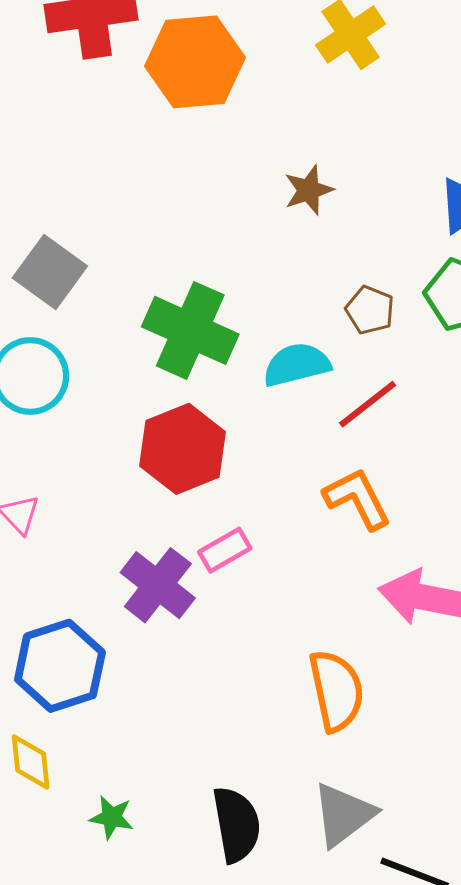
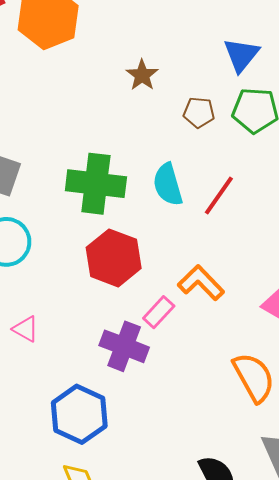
brown pentagon: (370, 310) -> (199, 112), moved
cyan semicircle: (297, 365) -> (168, 185), turned -75
orange L-shape: (357, 499) -> (201, 283), moved

